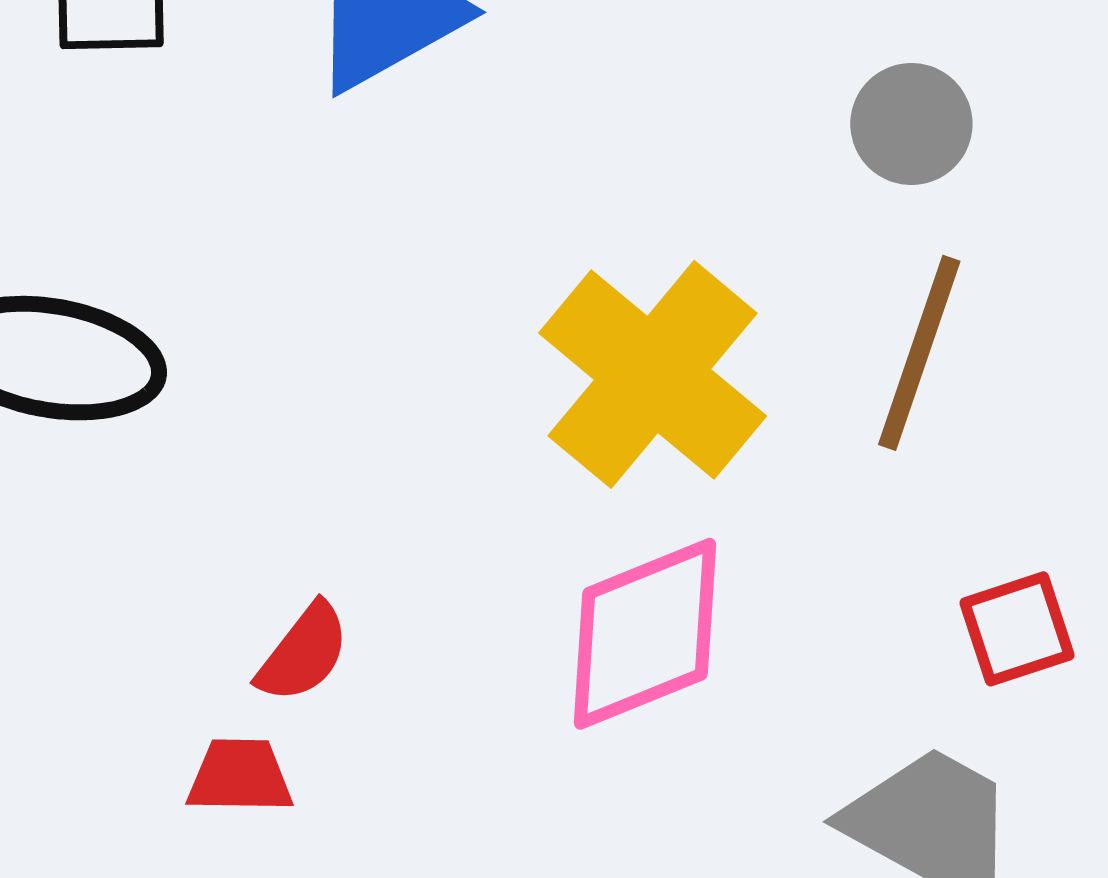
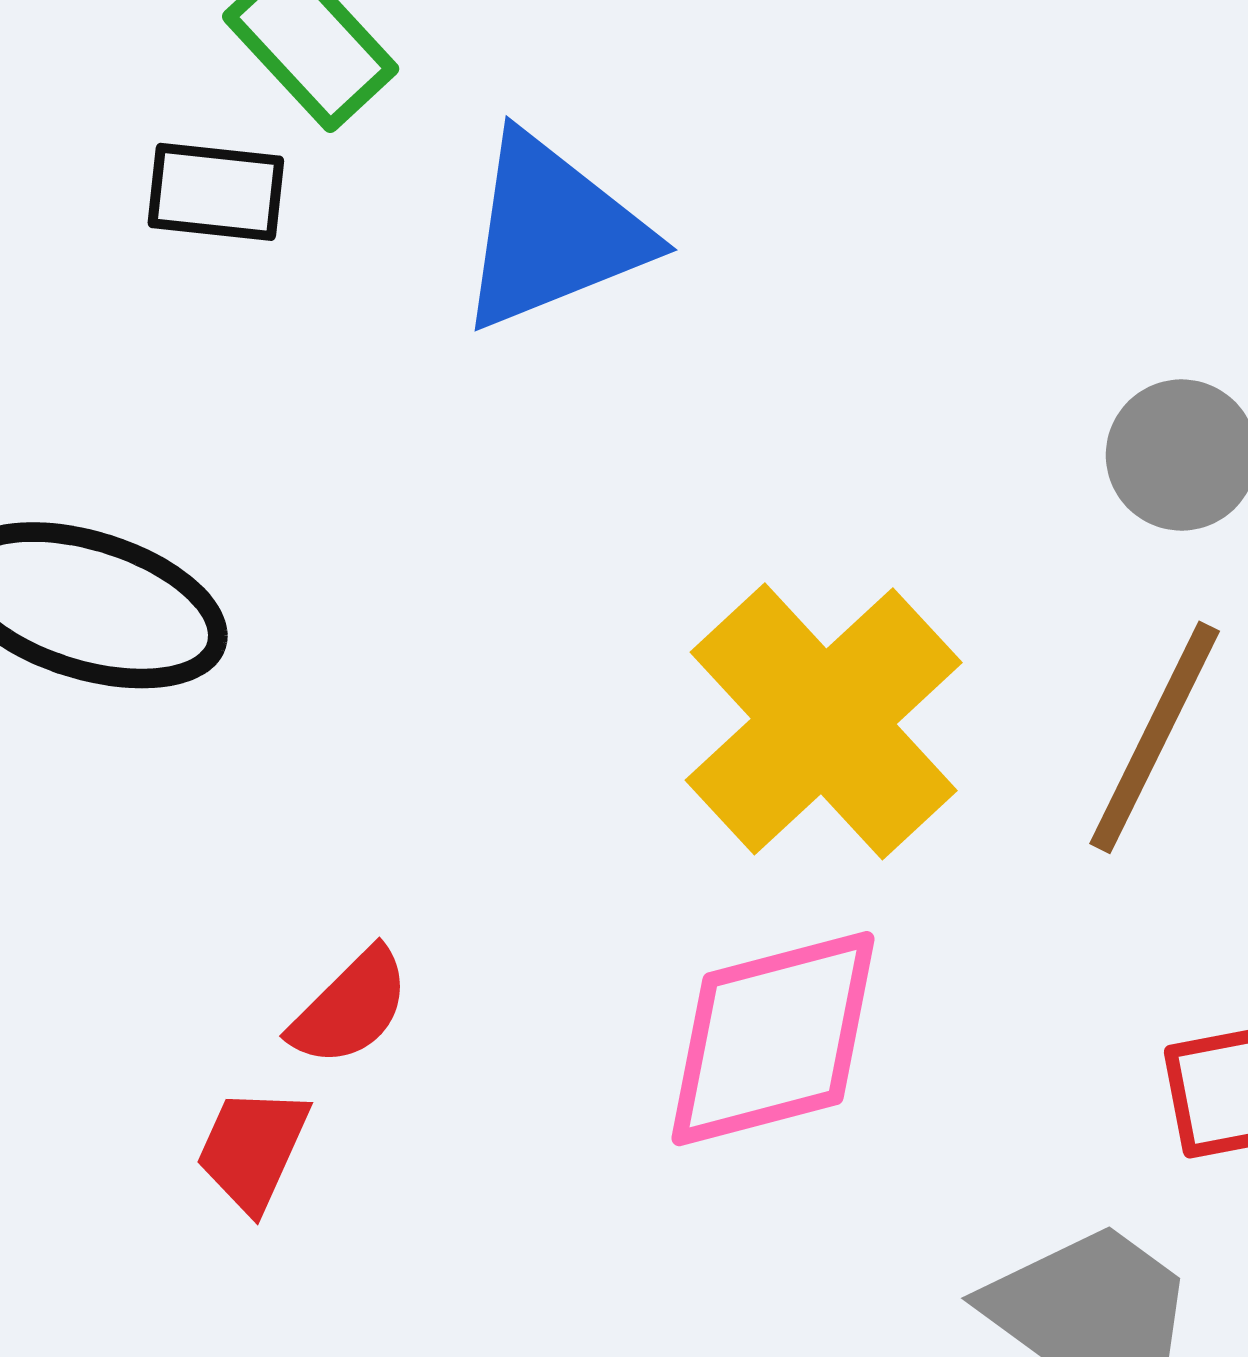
red trapezoid: (240, 776) -> (253, 1149), turned -74

